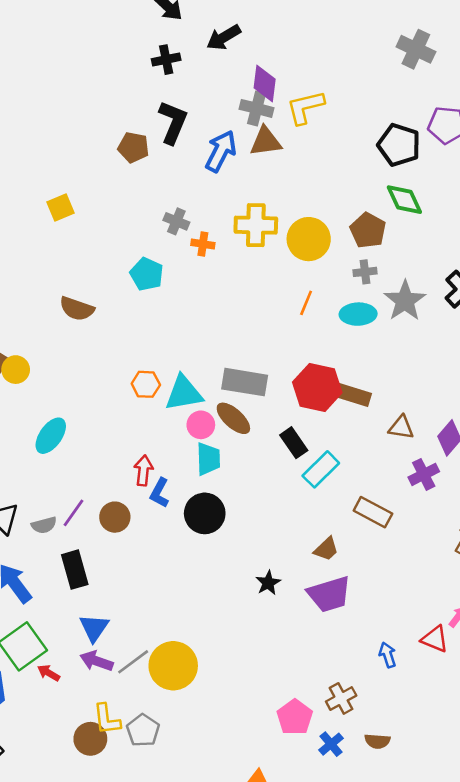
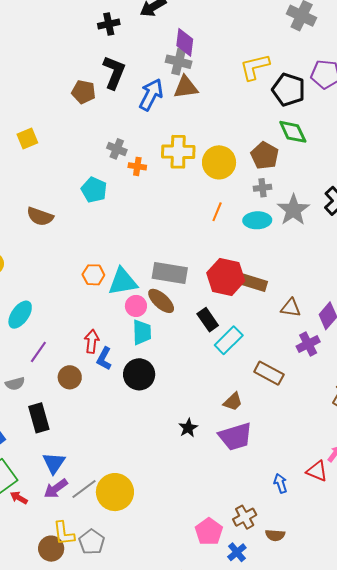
yellow L-shape: (305, 107) -> (255, 67), moved
purple line: (74, 513) -> (38, 352), moved
purple arrow: (97, 661) -> (56, 489), turned -55
brown semicircle: (377, 741) -> (275, 535), moved

